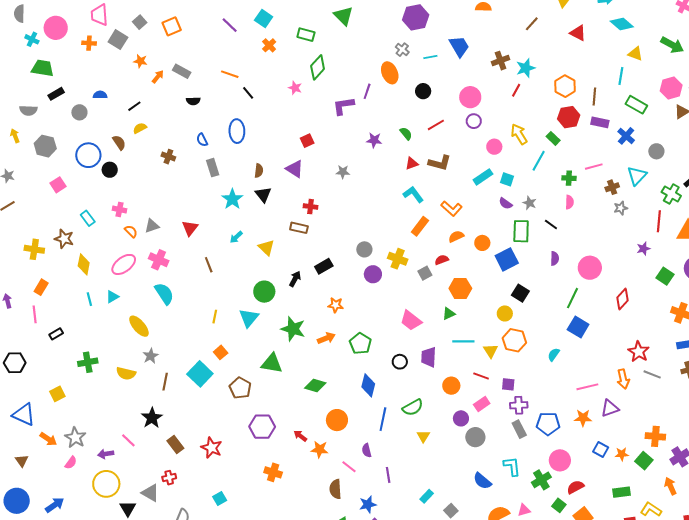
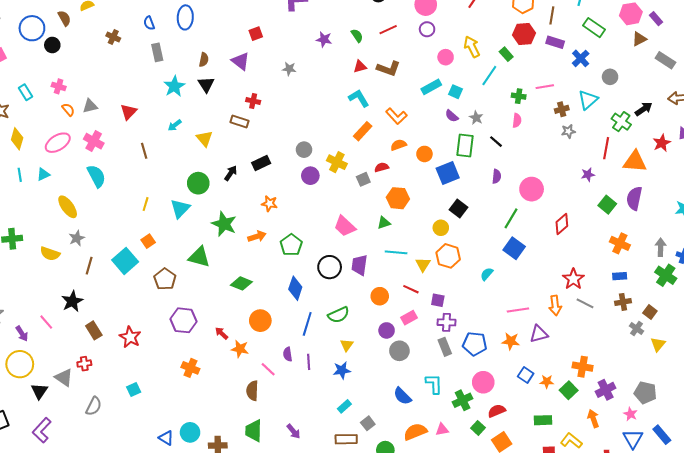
black circle: (400, 362) -> (330, 267), size x1.5
purple arrow: (106, 454) -> (22, 334), turned -119
purple line: (388, 475) -> (309, 362), moved
blue star: (368, 504) -> (342, 370), moved

